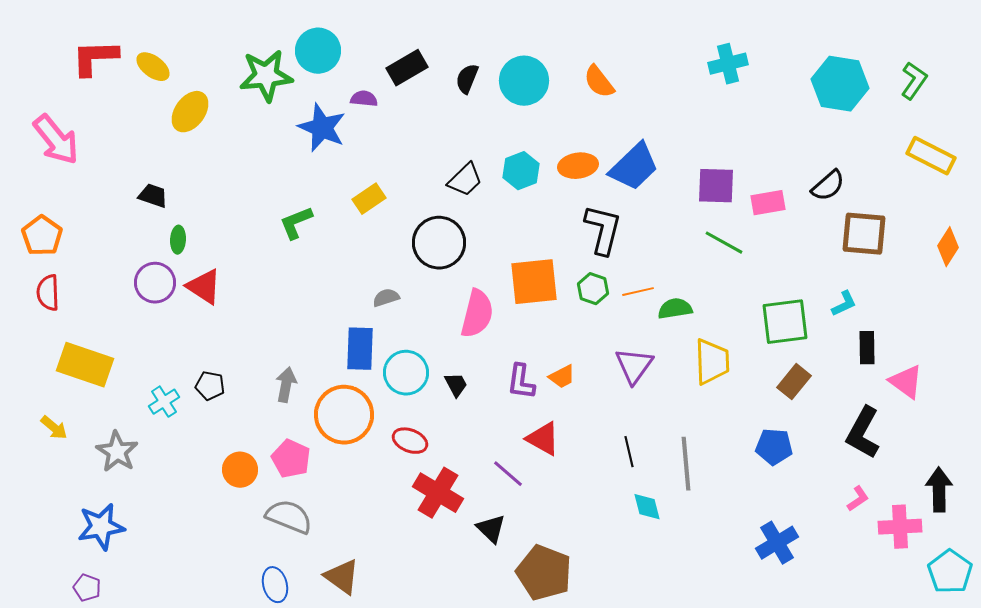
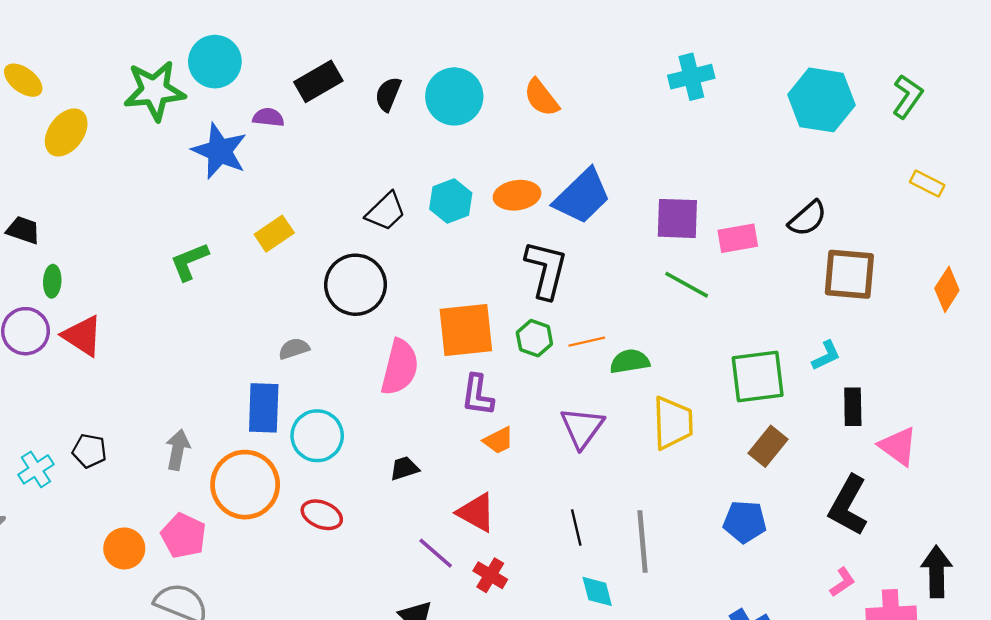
yellow rectangle: (931, 156) -> (927, 184), size x0.6
purple L-shape: (521, 382) -> (478, 395), moved
black trapezoid: (456, 385) -> (404, 468), moved, turned -80
red cross: (438, 493) -> (490, 575), moved, size x0.6

